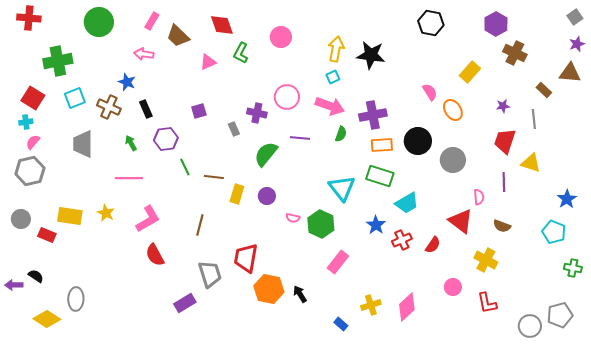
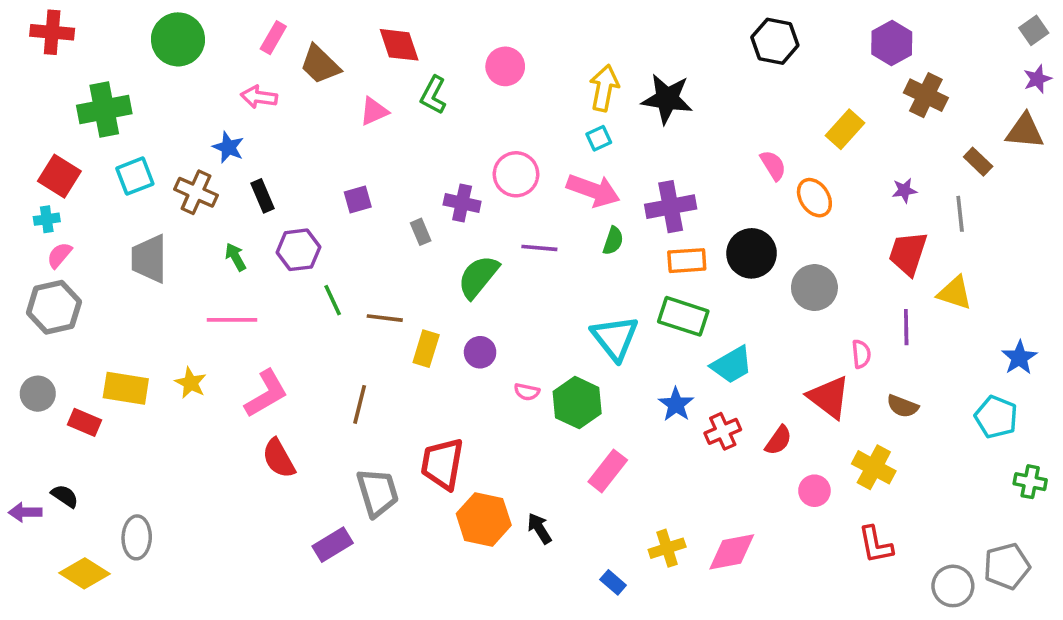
pink circle: (453, 287) -> (814, 491), moved
pink diamond: (407, 307) -> (732, 552), turned 32

